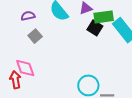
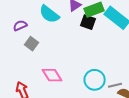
pink diamond: (25, 68) -> (52, 75), moved

